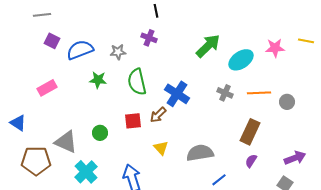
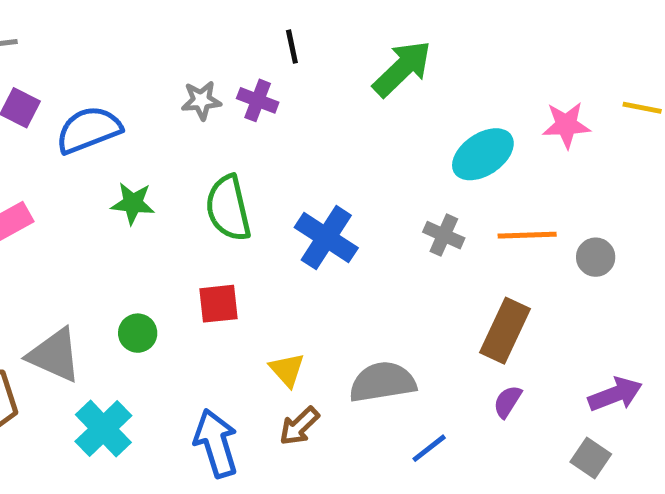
black line: (156, 11) -> (292, 47), moved
green arrow: (208, 46) -> (402, 69), moved
gray star: (118, 52) -> (201, 100), moved
brown arrow: (158, 115) -> (299, 426), moved

